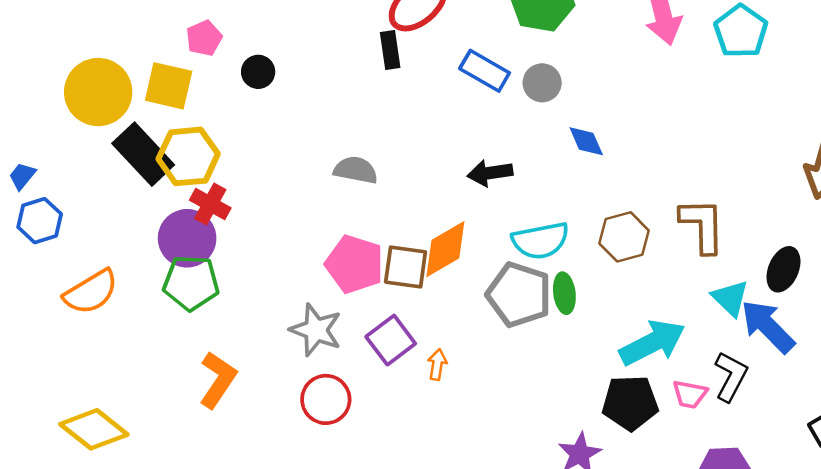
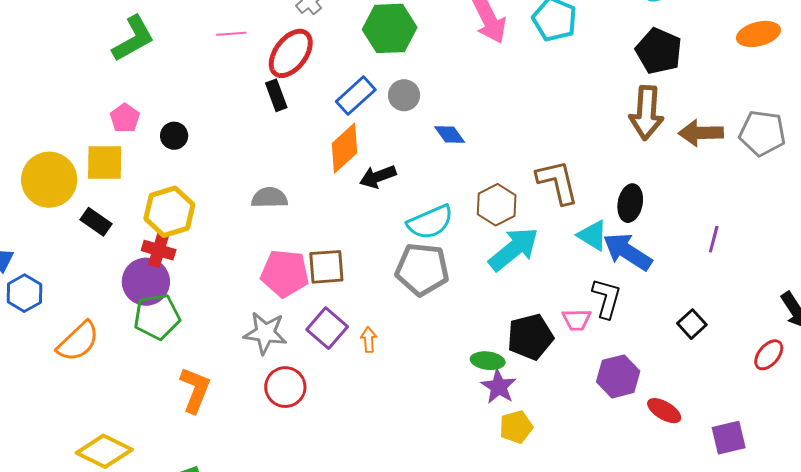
blue rectangle: (485, 71) -> (356, 96), turned -60
black rectangle: (143, 154) -> (96, 222), size x0.6
yellow hexagon: (188, 156) -> (169, 212), moved
orange diamond: (445, 249) -> (344, 148), moved
green ellipse: (564, 293) -> (488, 361), moved, turned -64
cyan arrow: (652, 343) -> (514, 249), moved

